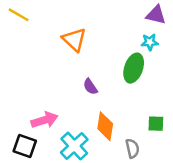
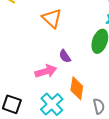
pink arrow: (45, 120) -> (46, 71), moved

